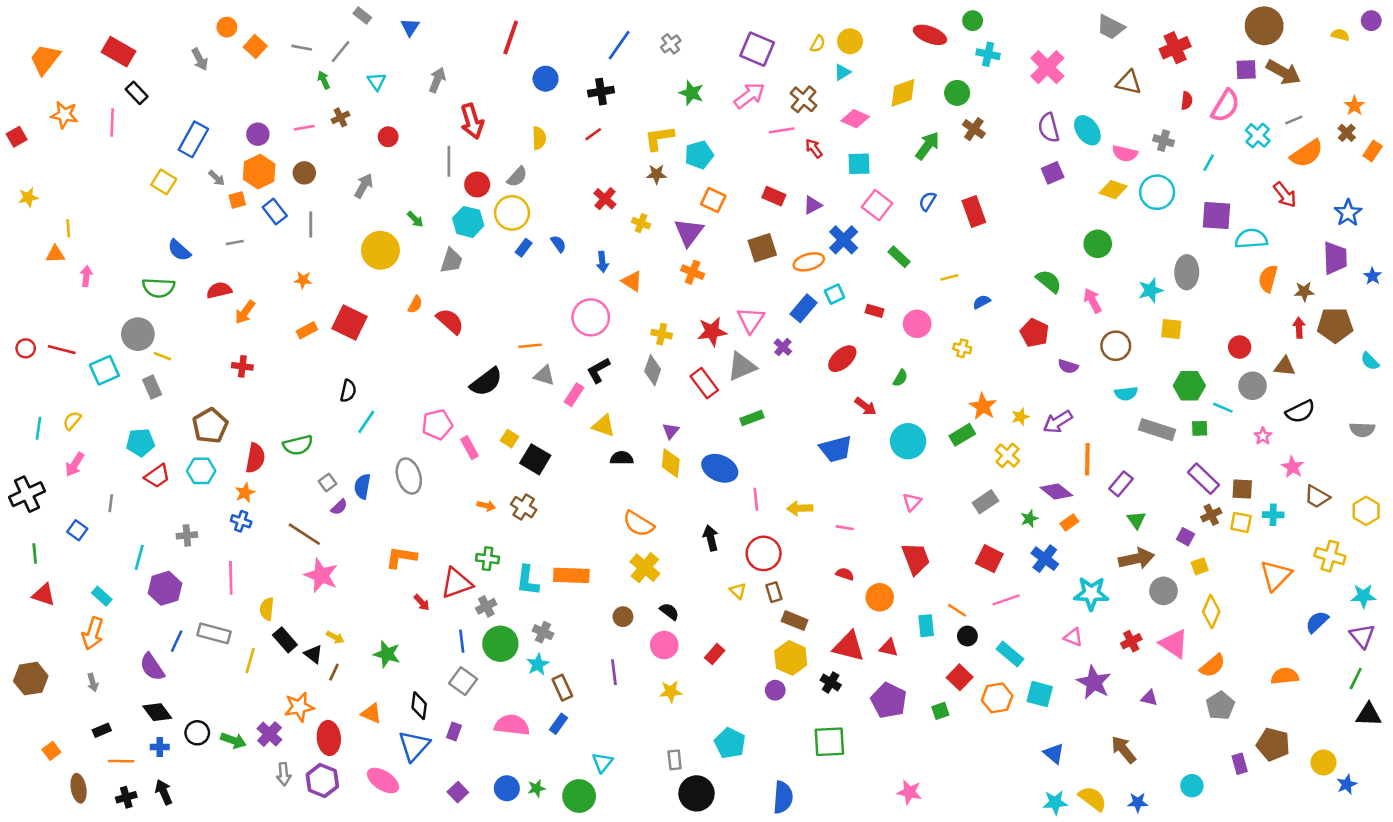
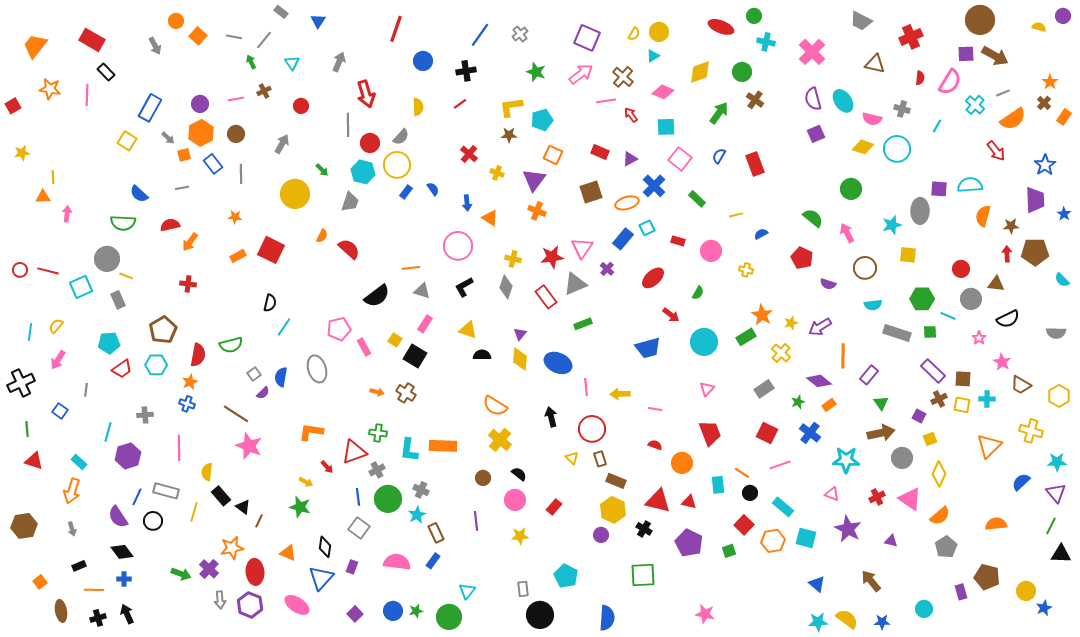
purple square: (1216, 215) -> (939, 189), moved, size x0.7
pink rectangle: (574, 395) -> (425, 324), moved
yellow arrow: (335, 637) -> (306, 482), moved
black circle: (197, 733) -> (153, 521), moved

